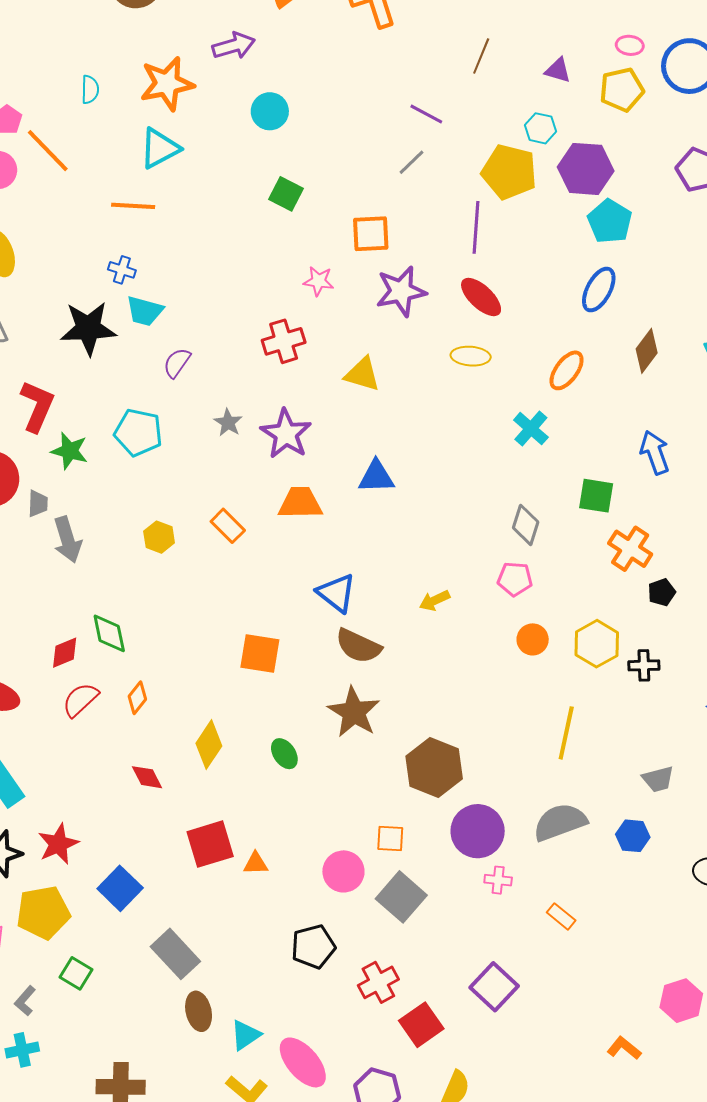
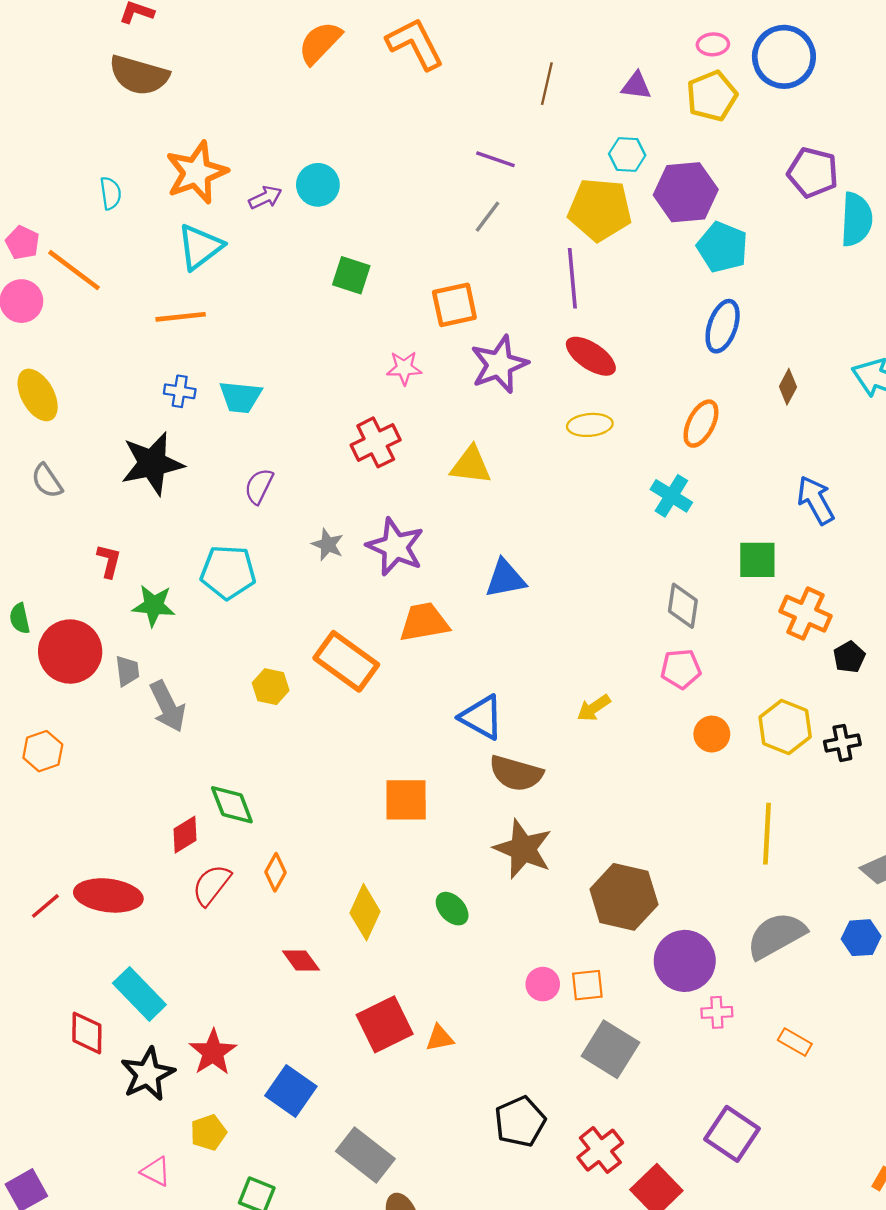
purple arrow: (234, 46) -> (265, 198), moved, size x0.7
cyan trapezoid: (145, 311) -> (240, 397), moved
brown diamond: (647, 351) -> (788, 387), size x0.7
red L-shape: (37, 406) -> (109, 561), size x0.6
orange rectangle: (228, 526) -> (346, 661), size x1.6
pink circle: (343, 871) -> (543, 984), moved, size x0.7
yellow pentagon: (43, 913) -> (208, 1132), size x0.6

